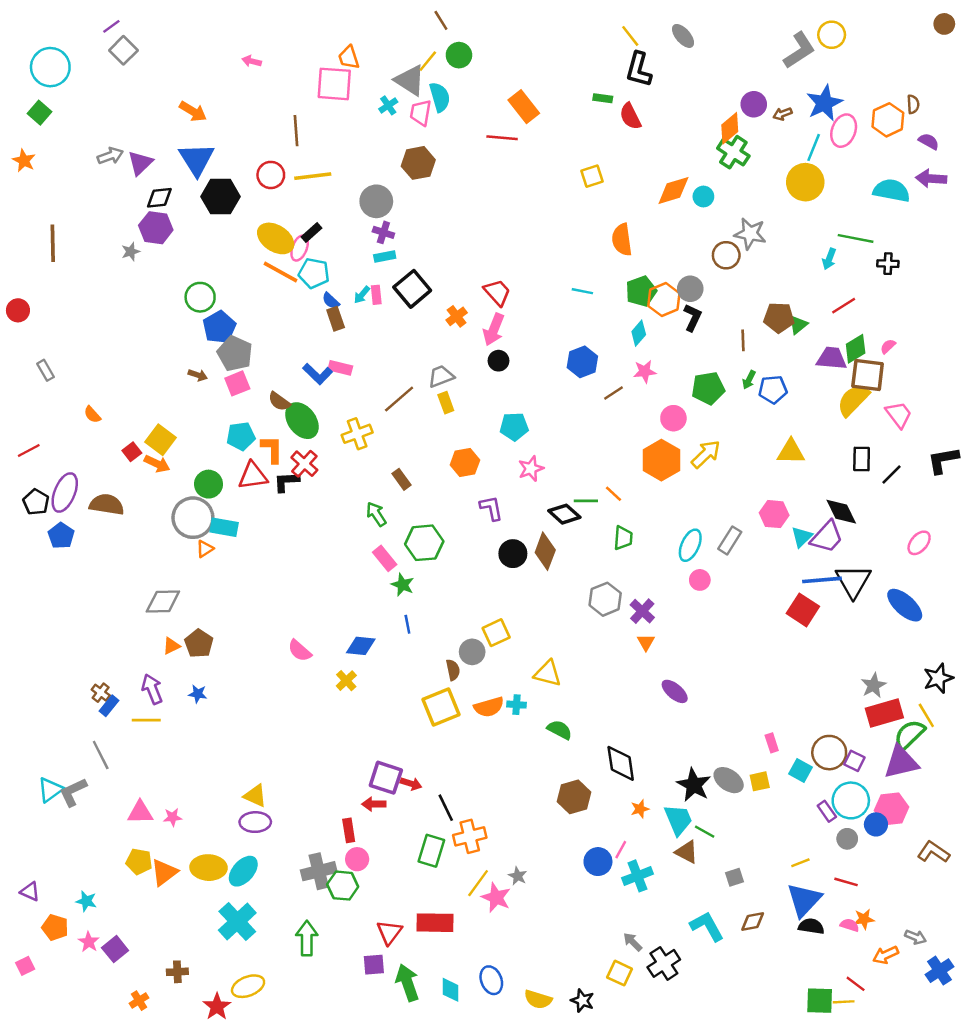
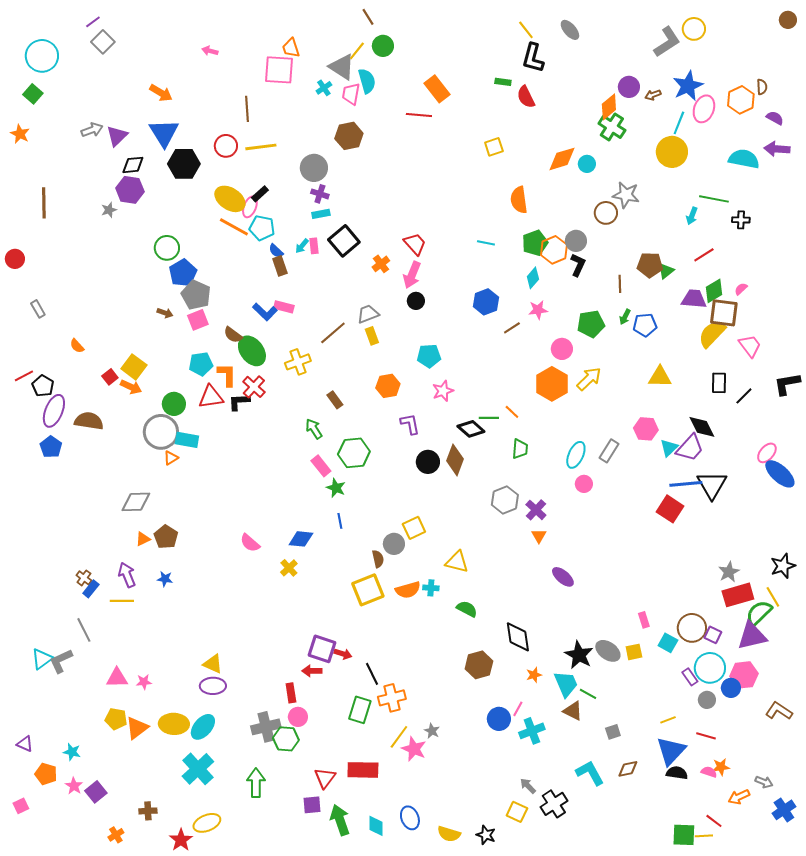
black pentagon: (36, 502) -> (43, 386), moved
blue ellipse: (905, 605) -> (780, 474), moved

